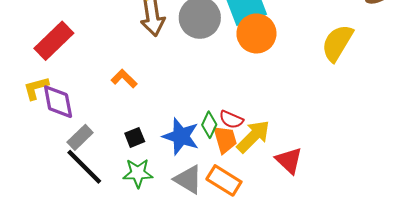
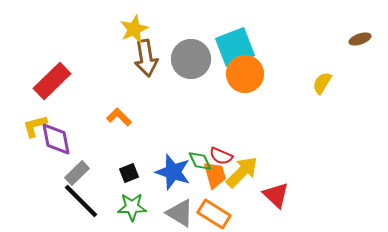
yellow semicircle: (337, 43) -> (322, 83), size x0.6
green diamond: (209, 125) -> (200, 161), turned -50

